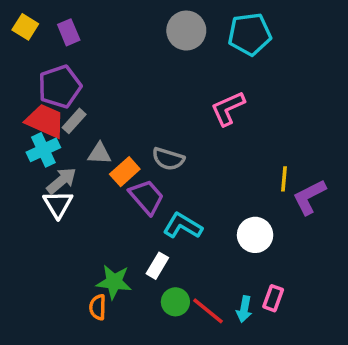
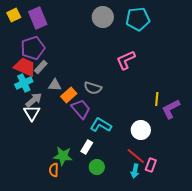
yellow square: (25, 27) -> (14, 15), turned 32
purple rectangle: (69, 32) -> (38, 18), size x1.5
red line: (208, 311) -> (136, 156), moved

